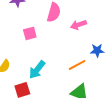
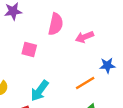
pink square: (30, 33) -> (29, 50), turned 32

